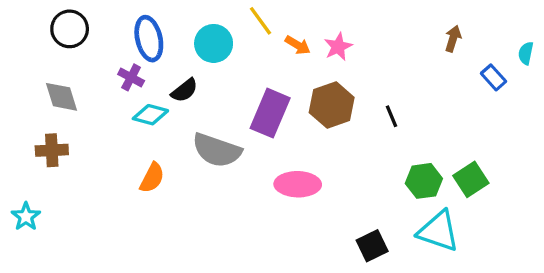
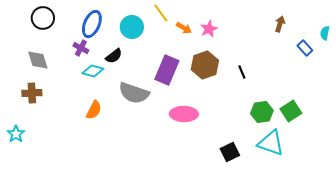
blue ellipse: (149, 39) -> (92, 24), turned 36

